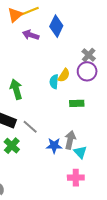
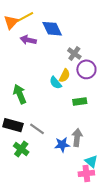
blue diamond: (56, 26) -> (52, 29), turned -45
gray cross: (89, 55) -> (74, 54), moved
cyan semicircle: (54, 82) -> (56, 83), turned -40
cyan triangle: (80, 152) -> (91, 161), moved

